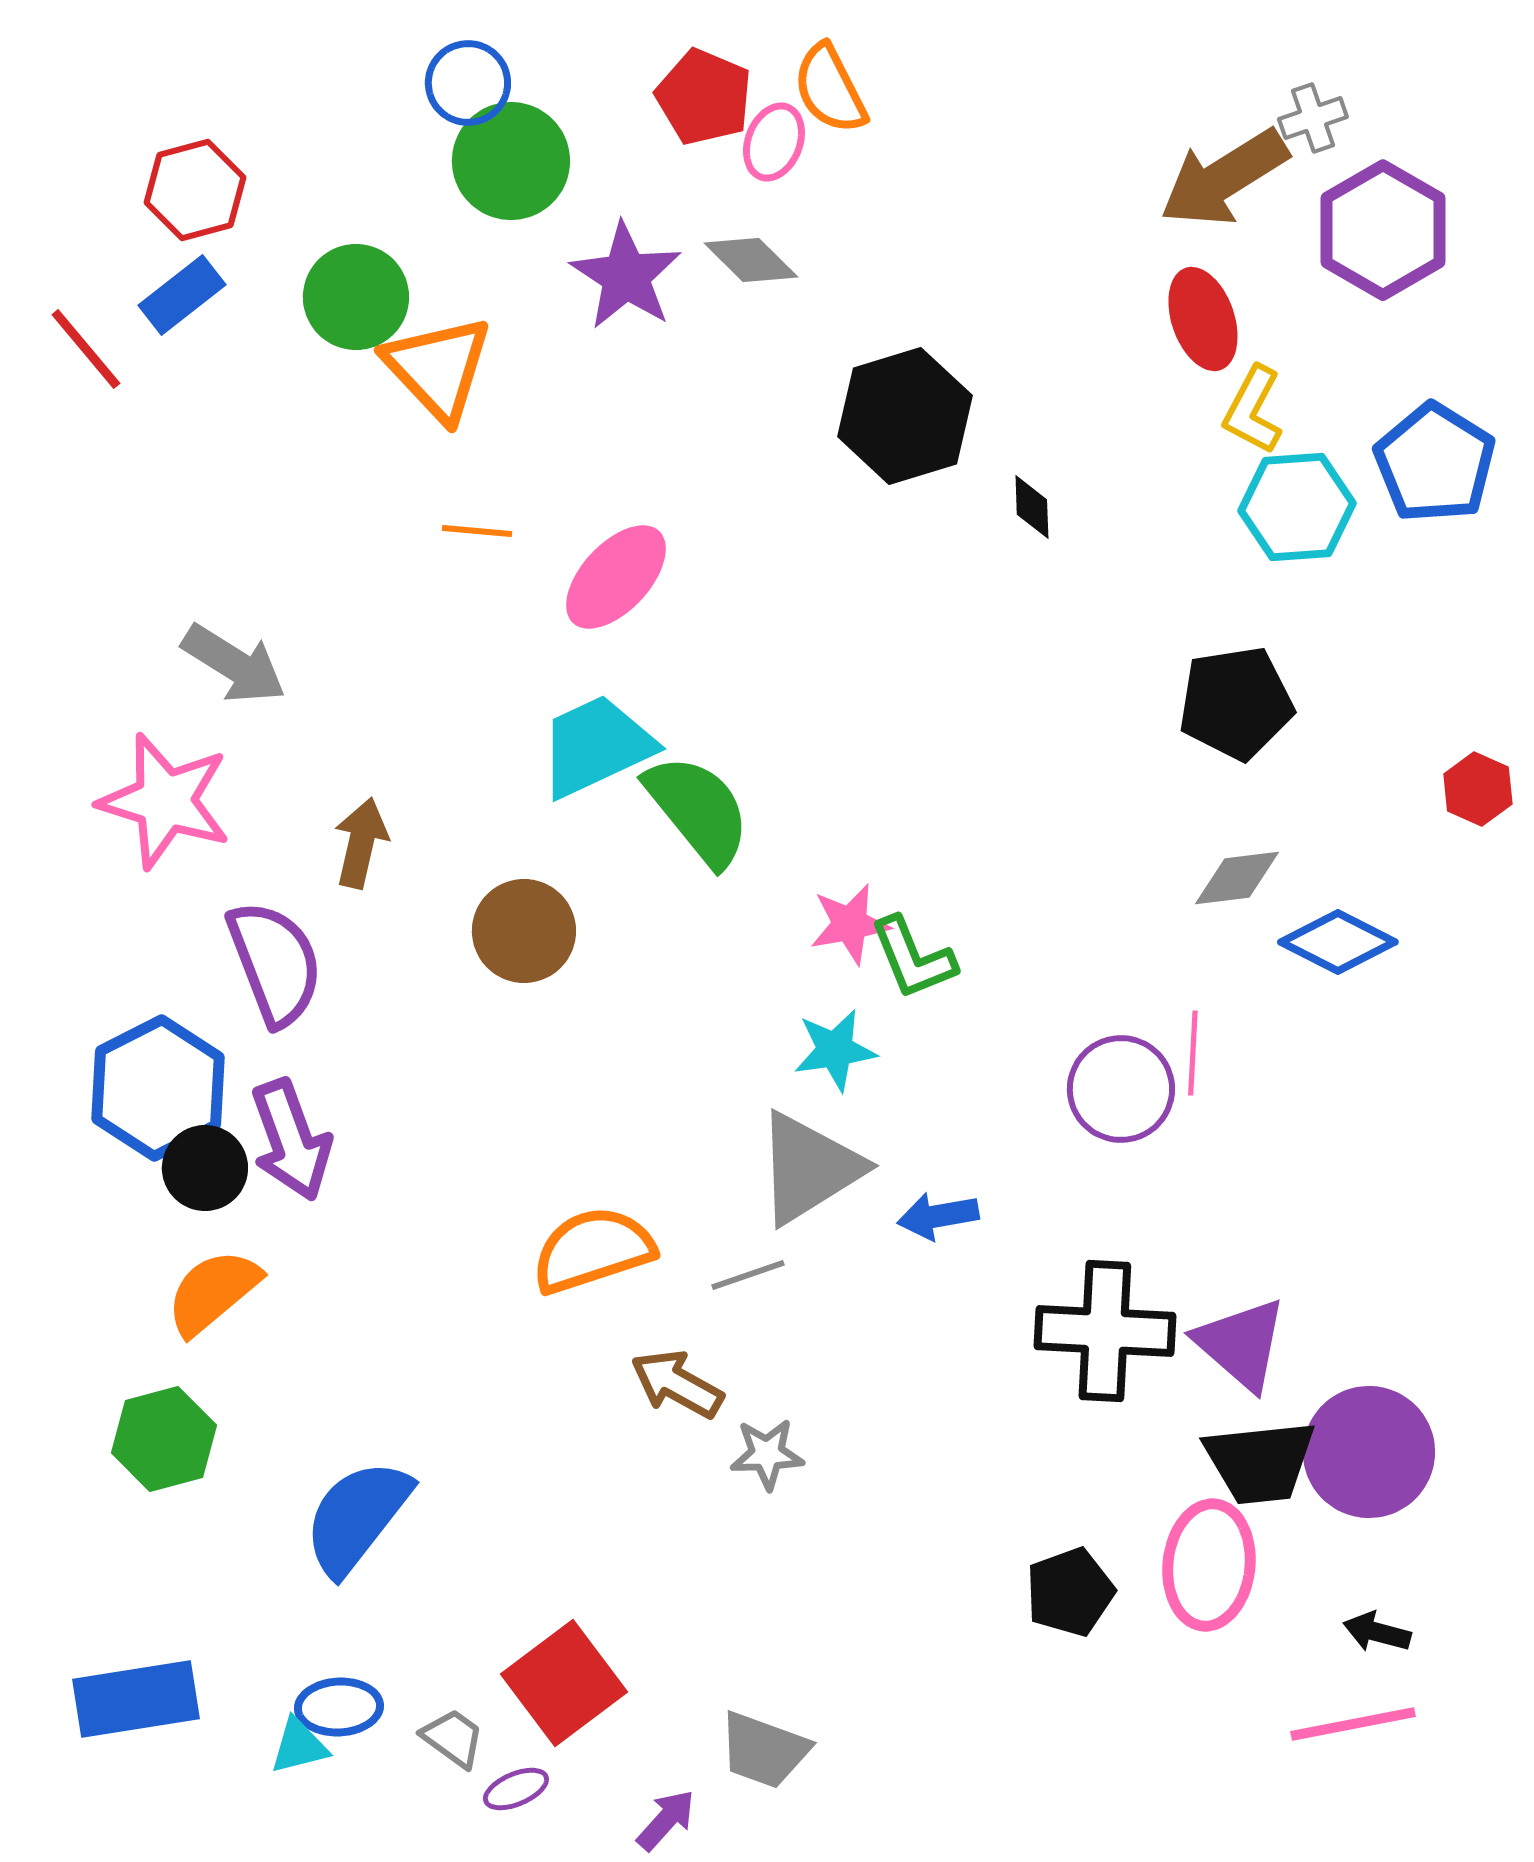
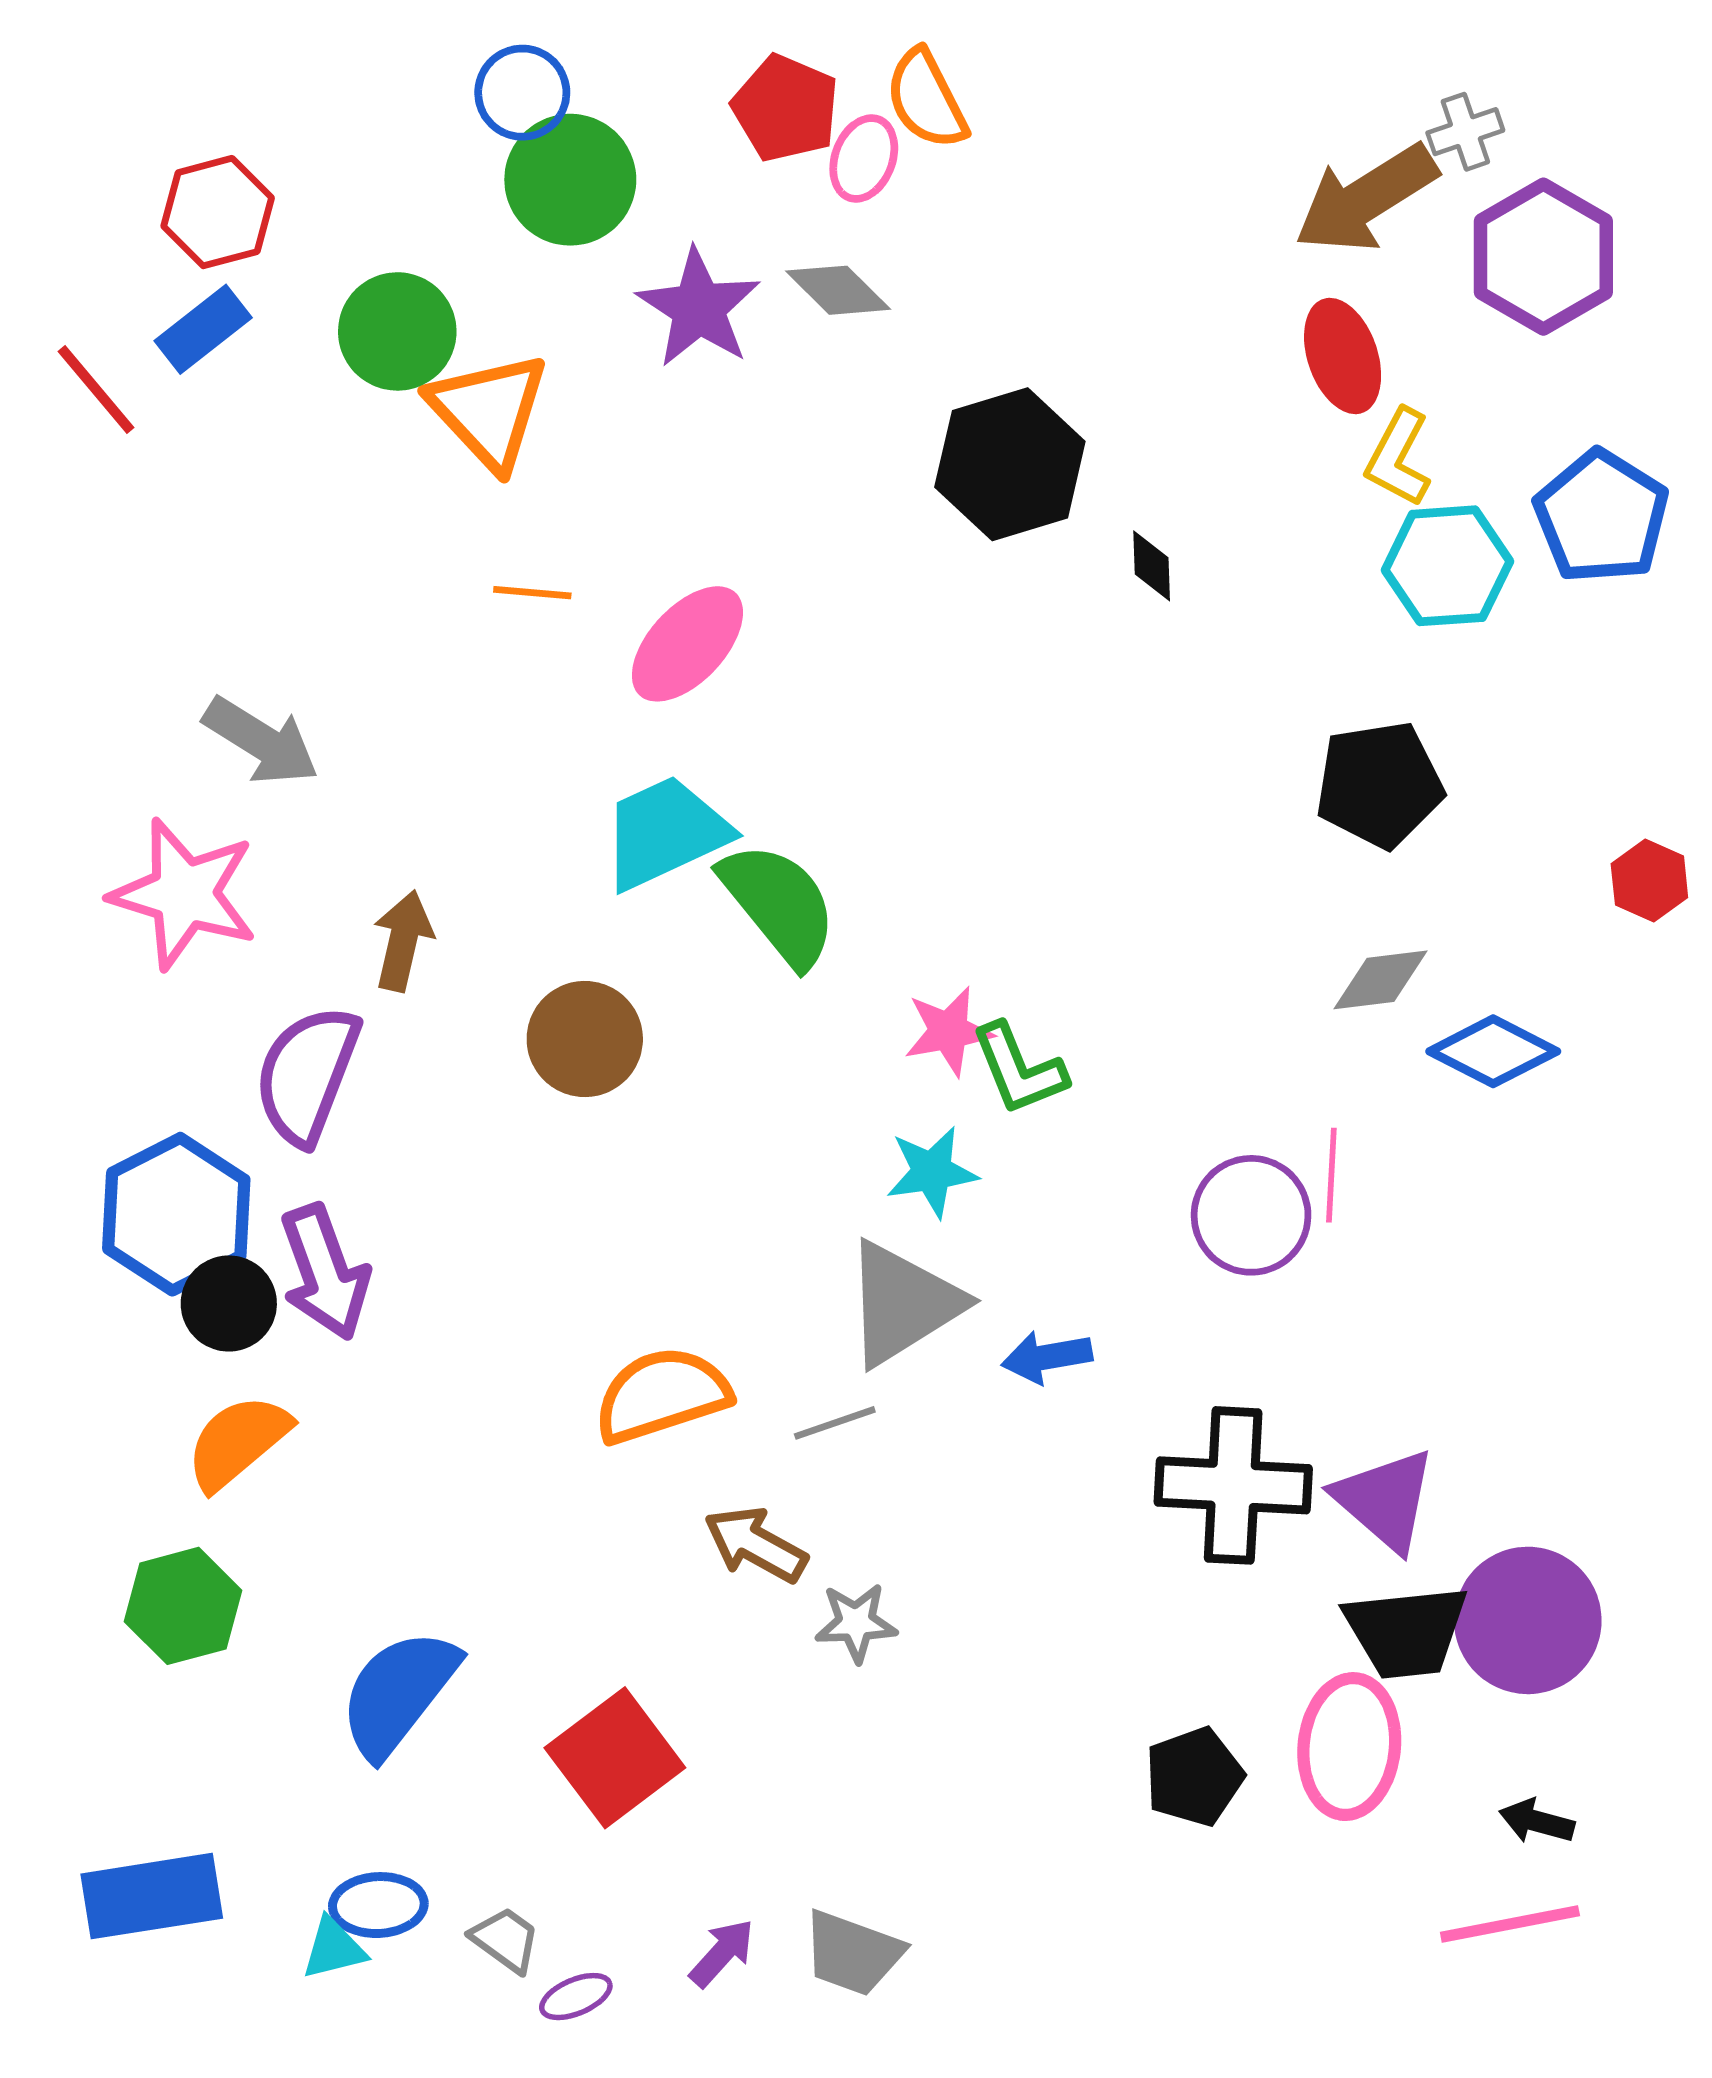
purple semicircle: (275, 963) -> (307, 1075), turned -138
red square: (564, 1683) -> (615, 1758), moved
purple arrow: (666, 1820) -> (722, 1953), moved

